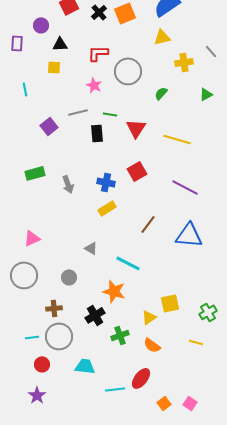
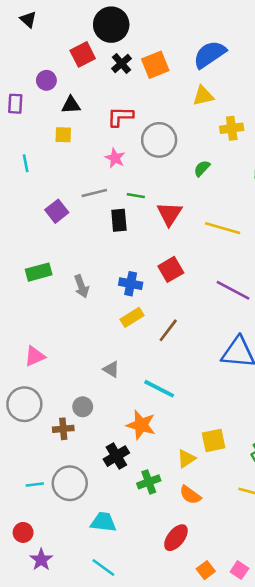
brown line: (148, 224) -> (168, 330), moved
brown cross: (54, 308) -> (63, 429), moved
red circle: (42, 364) -> (23, 532), moved
cyan line: (115, 389) -> (103, 567), moved, turned 42

